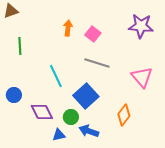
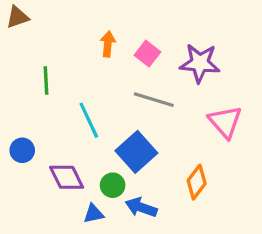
purple star: (141, 26) -> (200, 63), moved
green line: (20, 46) -> (46, 81), moved

